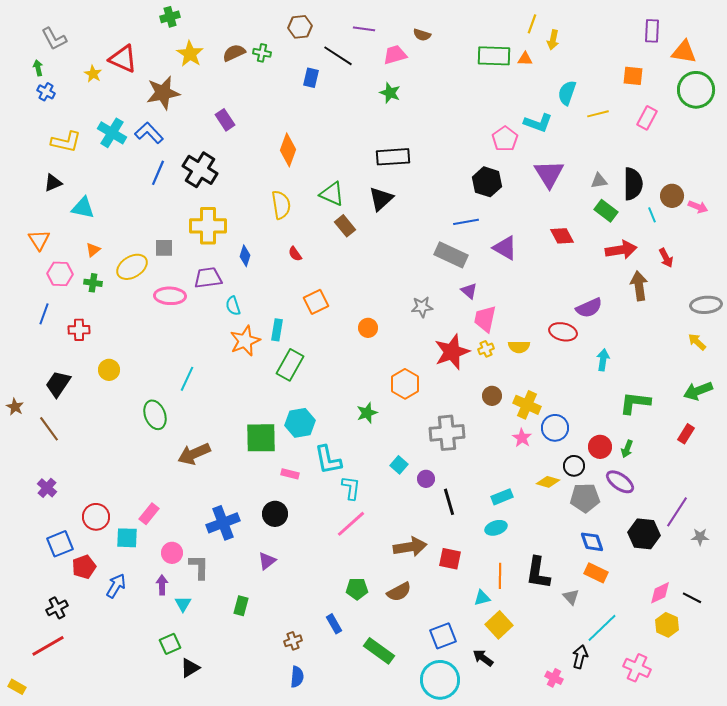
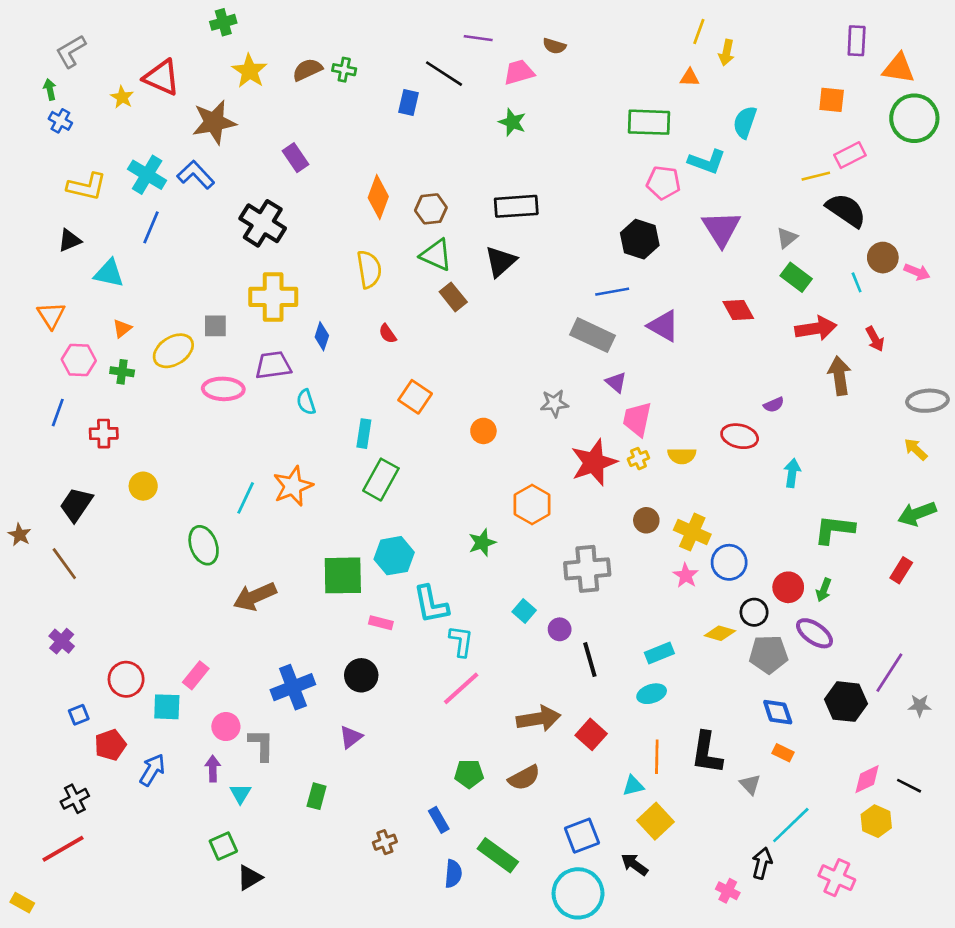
brown hexagon: (300, 27) -> (431, 209), moved
gray L-shape: (54, 39) -> (71, 51), turned 88
green rectangle: (494, 56) -> (649, 122), moved
yellow line: (598, 114) -> (816, 176), moved
pink rectangle: (647, 118) -> (850, 155), turned 35
pink pentagon: (505, 139) -> (663, 183), turned -30
blue line: (158, 173) -> (151, 227), moved
gray triangle: (599, 181) -> (787, 238), turned -30
black semicircle: (633, 184) -> (846, 210), moved, turned -56
orange square: (316, 302) -> (415, 397), turned -30
purple semicircle: (589, 308) -> (774, 405), size x0.6
orange star: (245, 341) -> (293, 486), moved
blue square: (60, 544) -> (79, 715), size x0.6
red square: (450, 559) -> (591, 734), turned 30
orange rectangle: (596, 573) -> (783, 753), size x0.7
blue semicircle: (297, 677) -> (453, 874), moved

